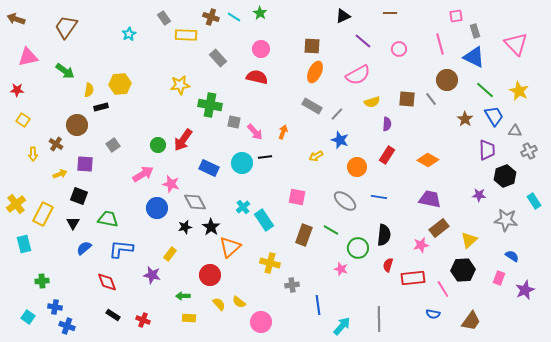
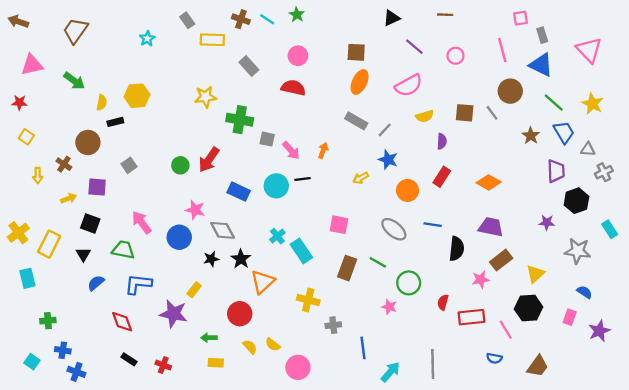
pink arrow: (143, 174) -> (142, 222), moved, turned -95
black semicircle: (384, 235) -> (457, 249), moved
purple star: (152, 275) -> (174, 314), size x1.4

